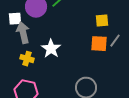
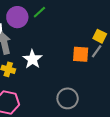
yellow square: (102, 21) -> (100, 36), moved, turned 32

